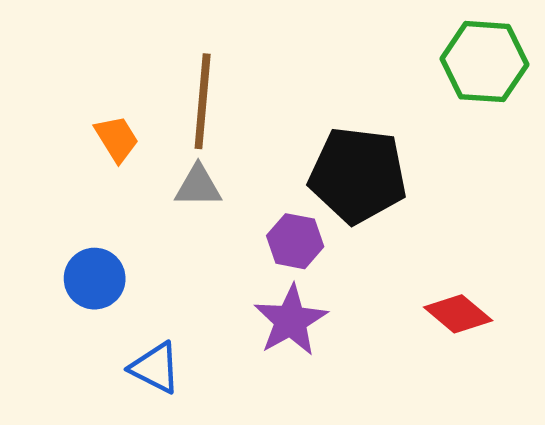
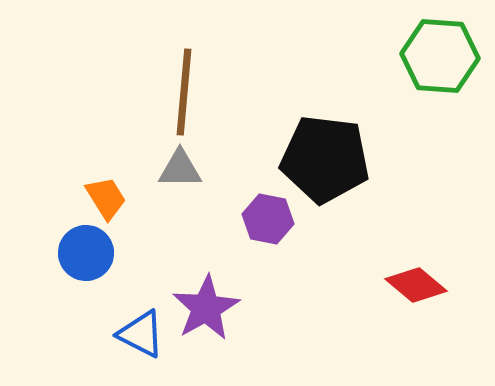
orange trapezoid: (117, 139) -> (106, 198), moved
purple star: (291, 320) -> (206, 308), moved

